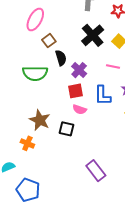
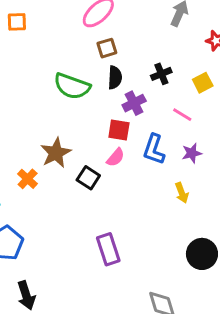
black cross: (93, 35) -> (161, 74), moved, size x0.6
pink semicircle: (80, 109) -> (116, 157), turned -88

